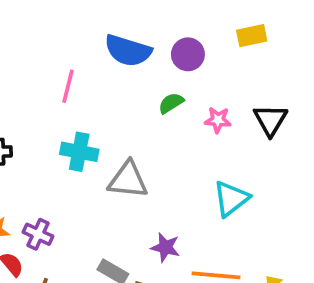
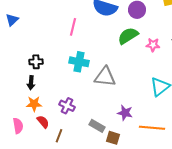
green semicircle: (171, 103) -> (128, 36), size x1.5
purple cross: (38, 234) -> (67, 106), moved

